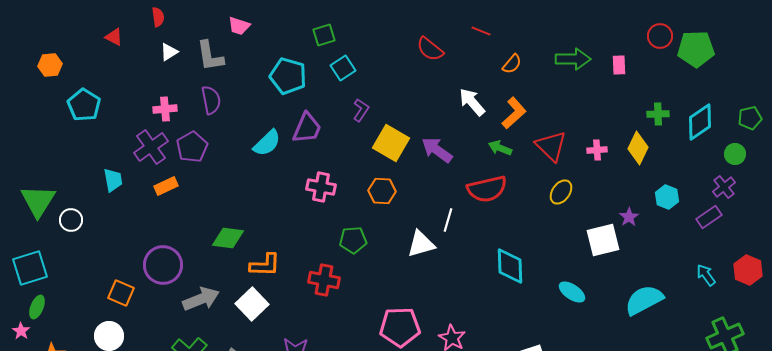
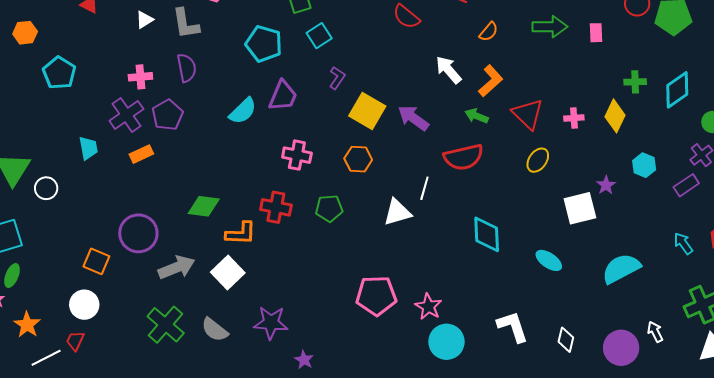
red cross: (324, 280) -> (276, 207), moved

